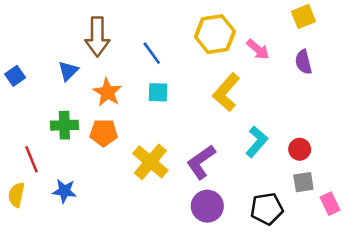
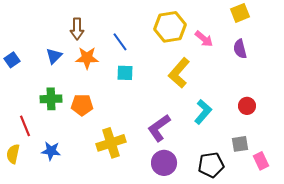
brown arrow: (97, 37) -> (77, 29), size x0.7
orange star: (107, 92) -> (87, 58), moved, turned -30
red circle: (300, 149) -> (247, 106), moved
yellow cross: (150, 162) -> (111, 143), moved, turned 32

